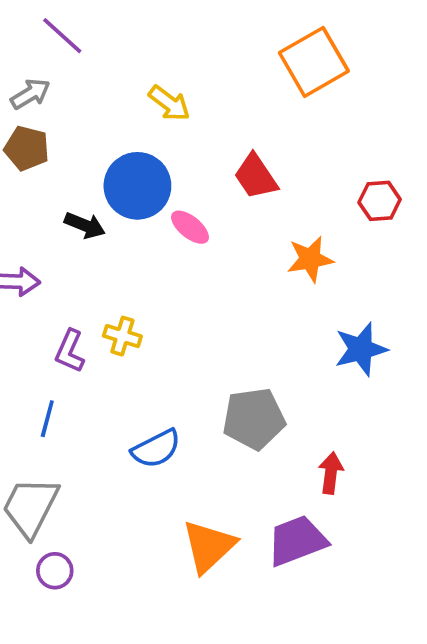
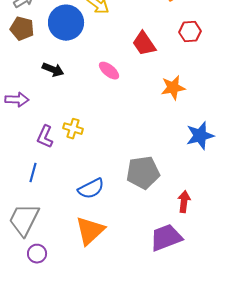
blue circle: (137, 186) -> (66, 23), moved
red hexagon: (380, 201) -> (190, 32), moved
orange triangle: (209, 546) -> (90, 231), moved

